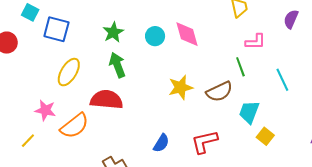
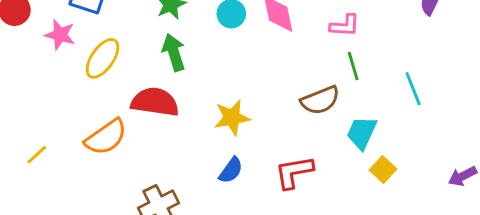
pink L-shape: (255, 42) -> (345, 26), moved
yellow star: (181, 87) -> (232, 118), moved
pink star: (45, 110) -> (60, 35), moved

